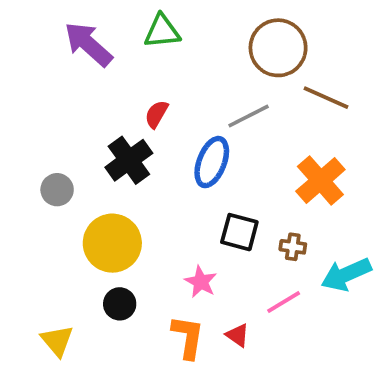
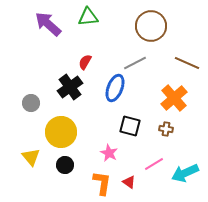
brown line: (326, 98) -> (187, 63), moved
brown cross: (293, 247) -> (166, 129), moved
cyan arrow: (346, 274) -> (185, 173), moved
yellow triangle: (57, 341) -> (31, 157), moved

